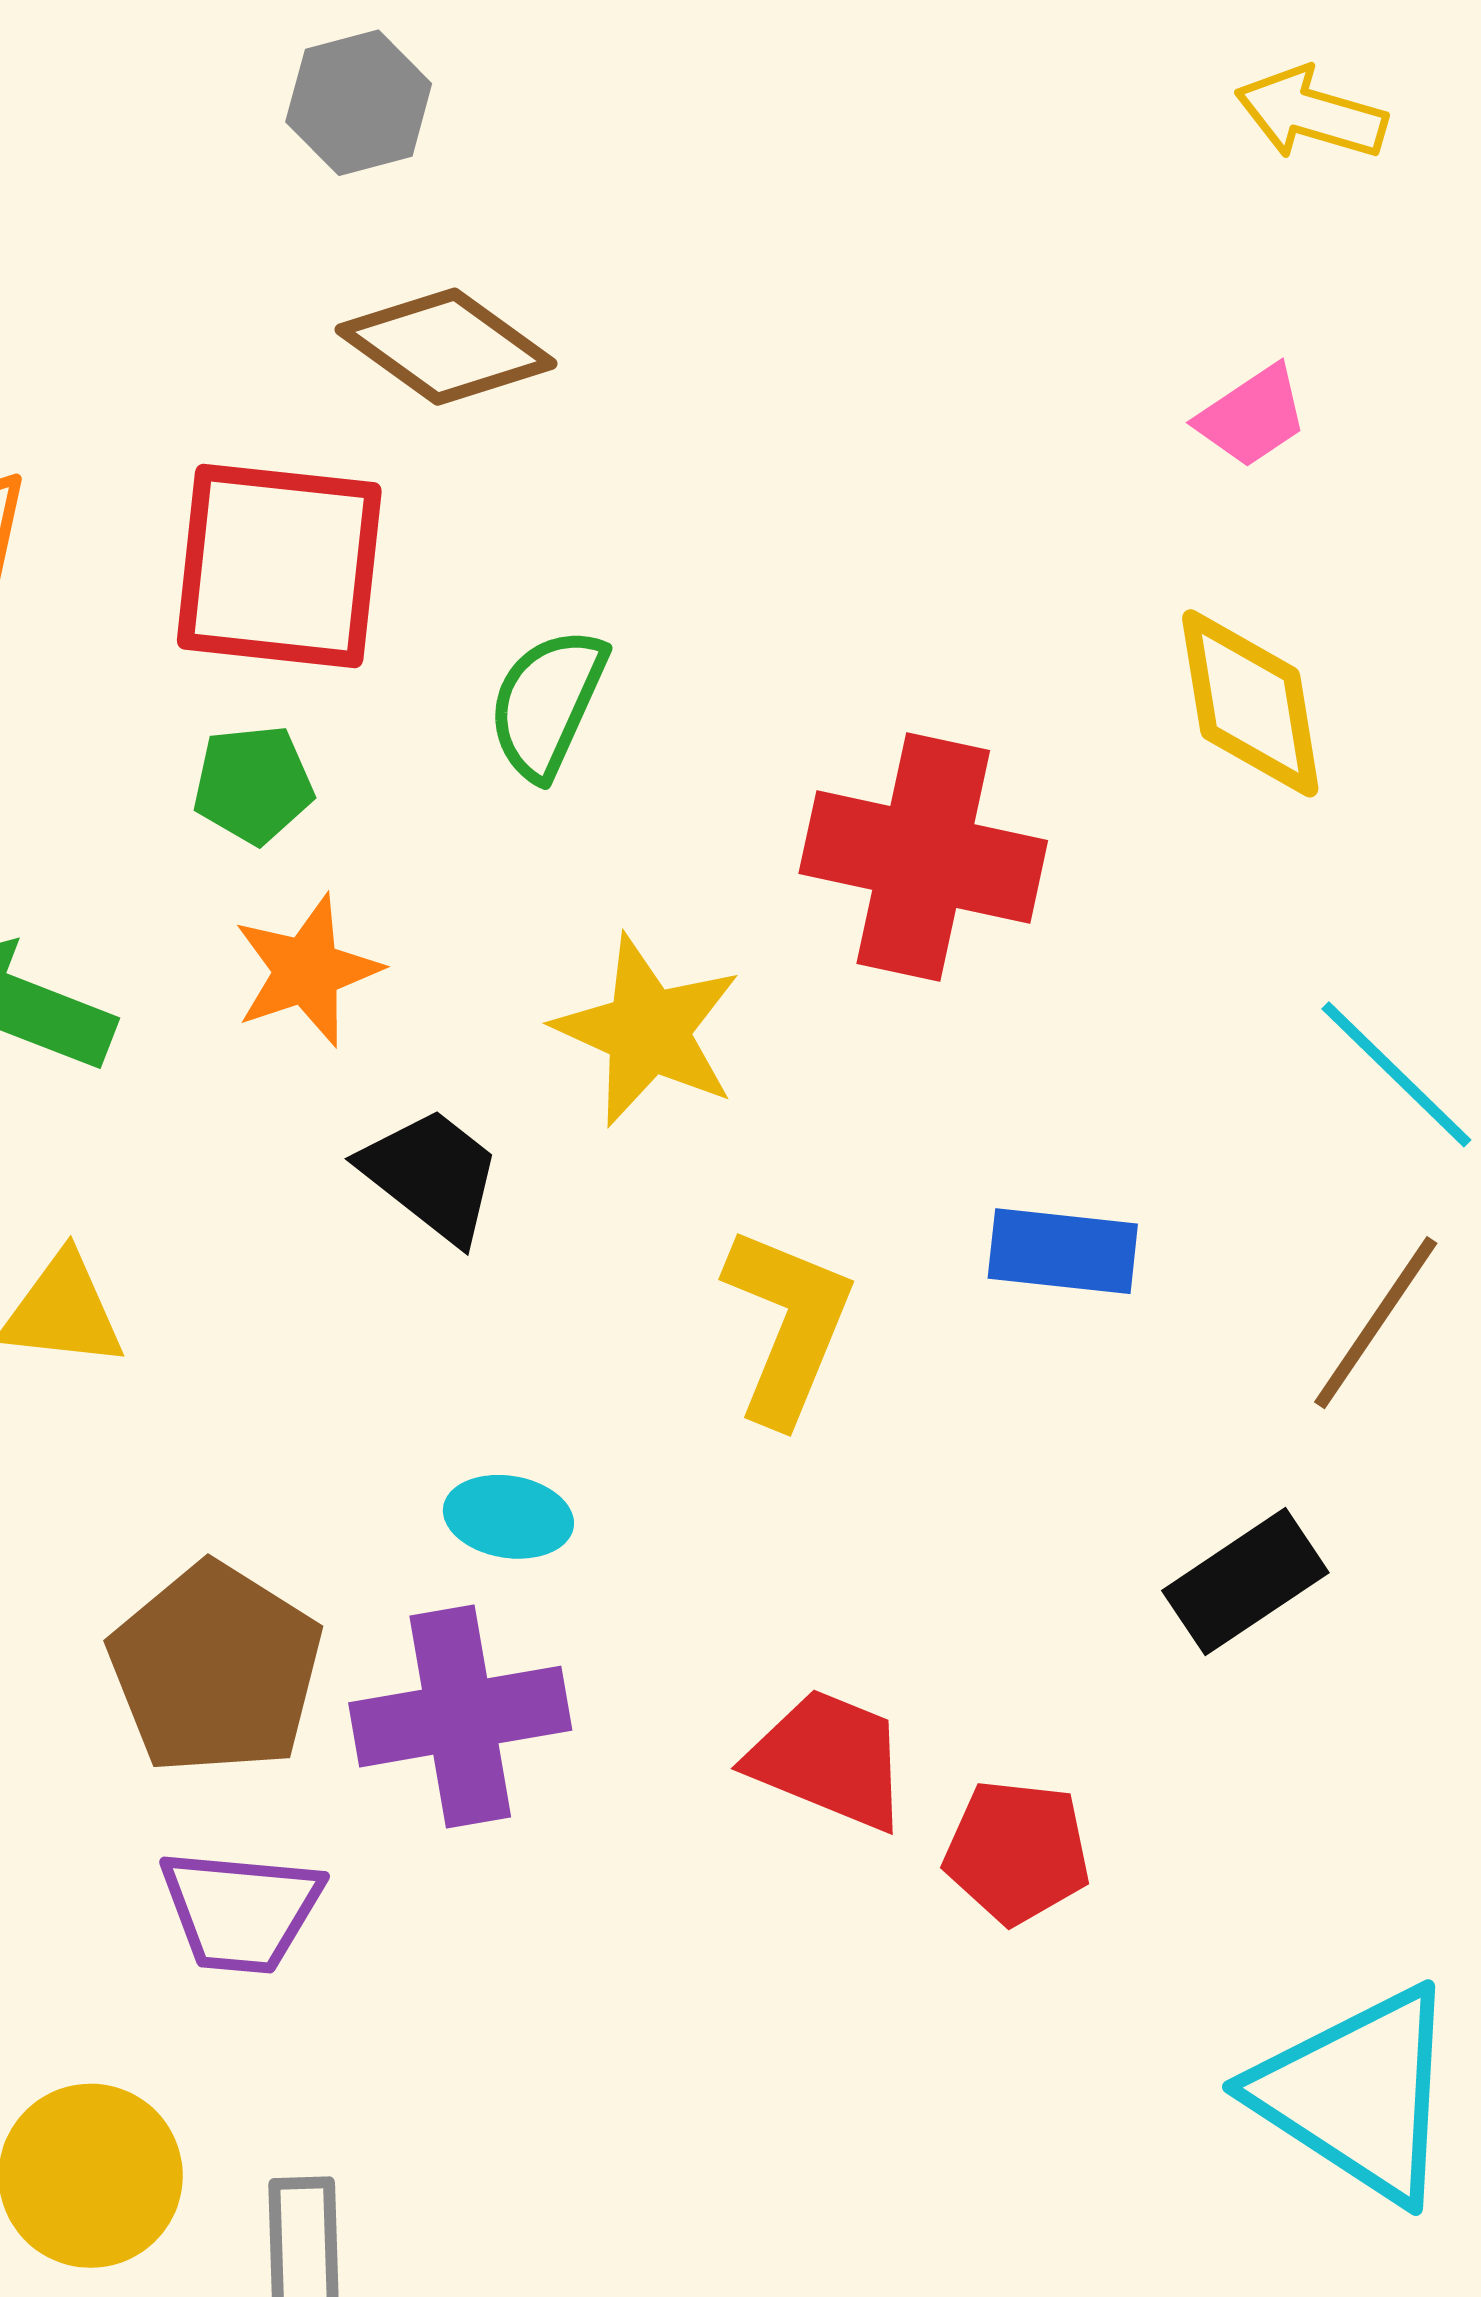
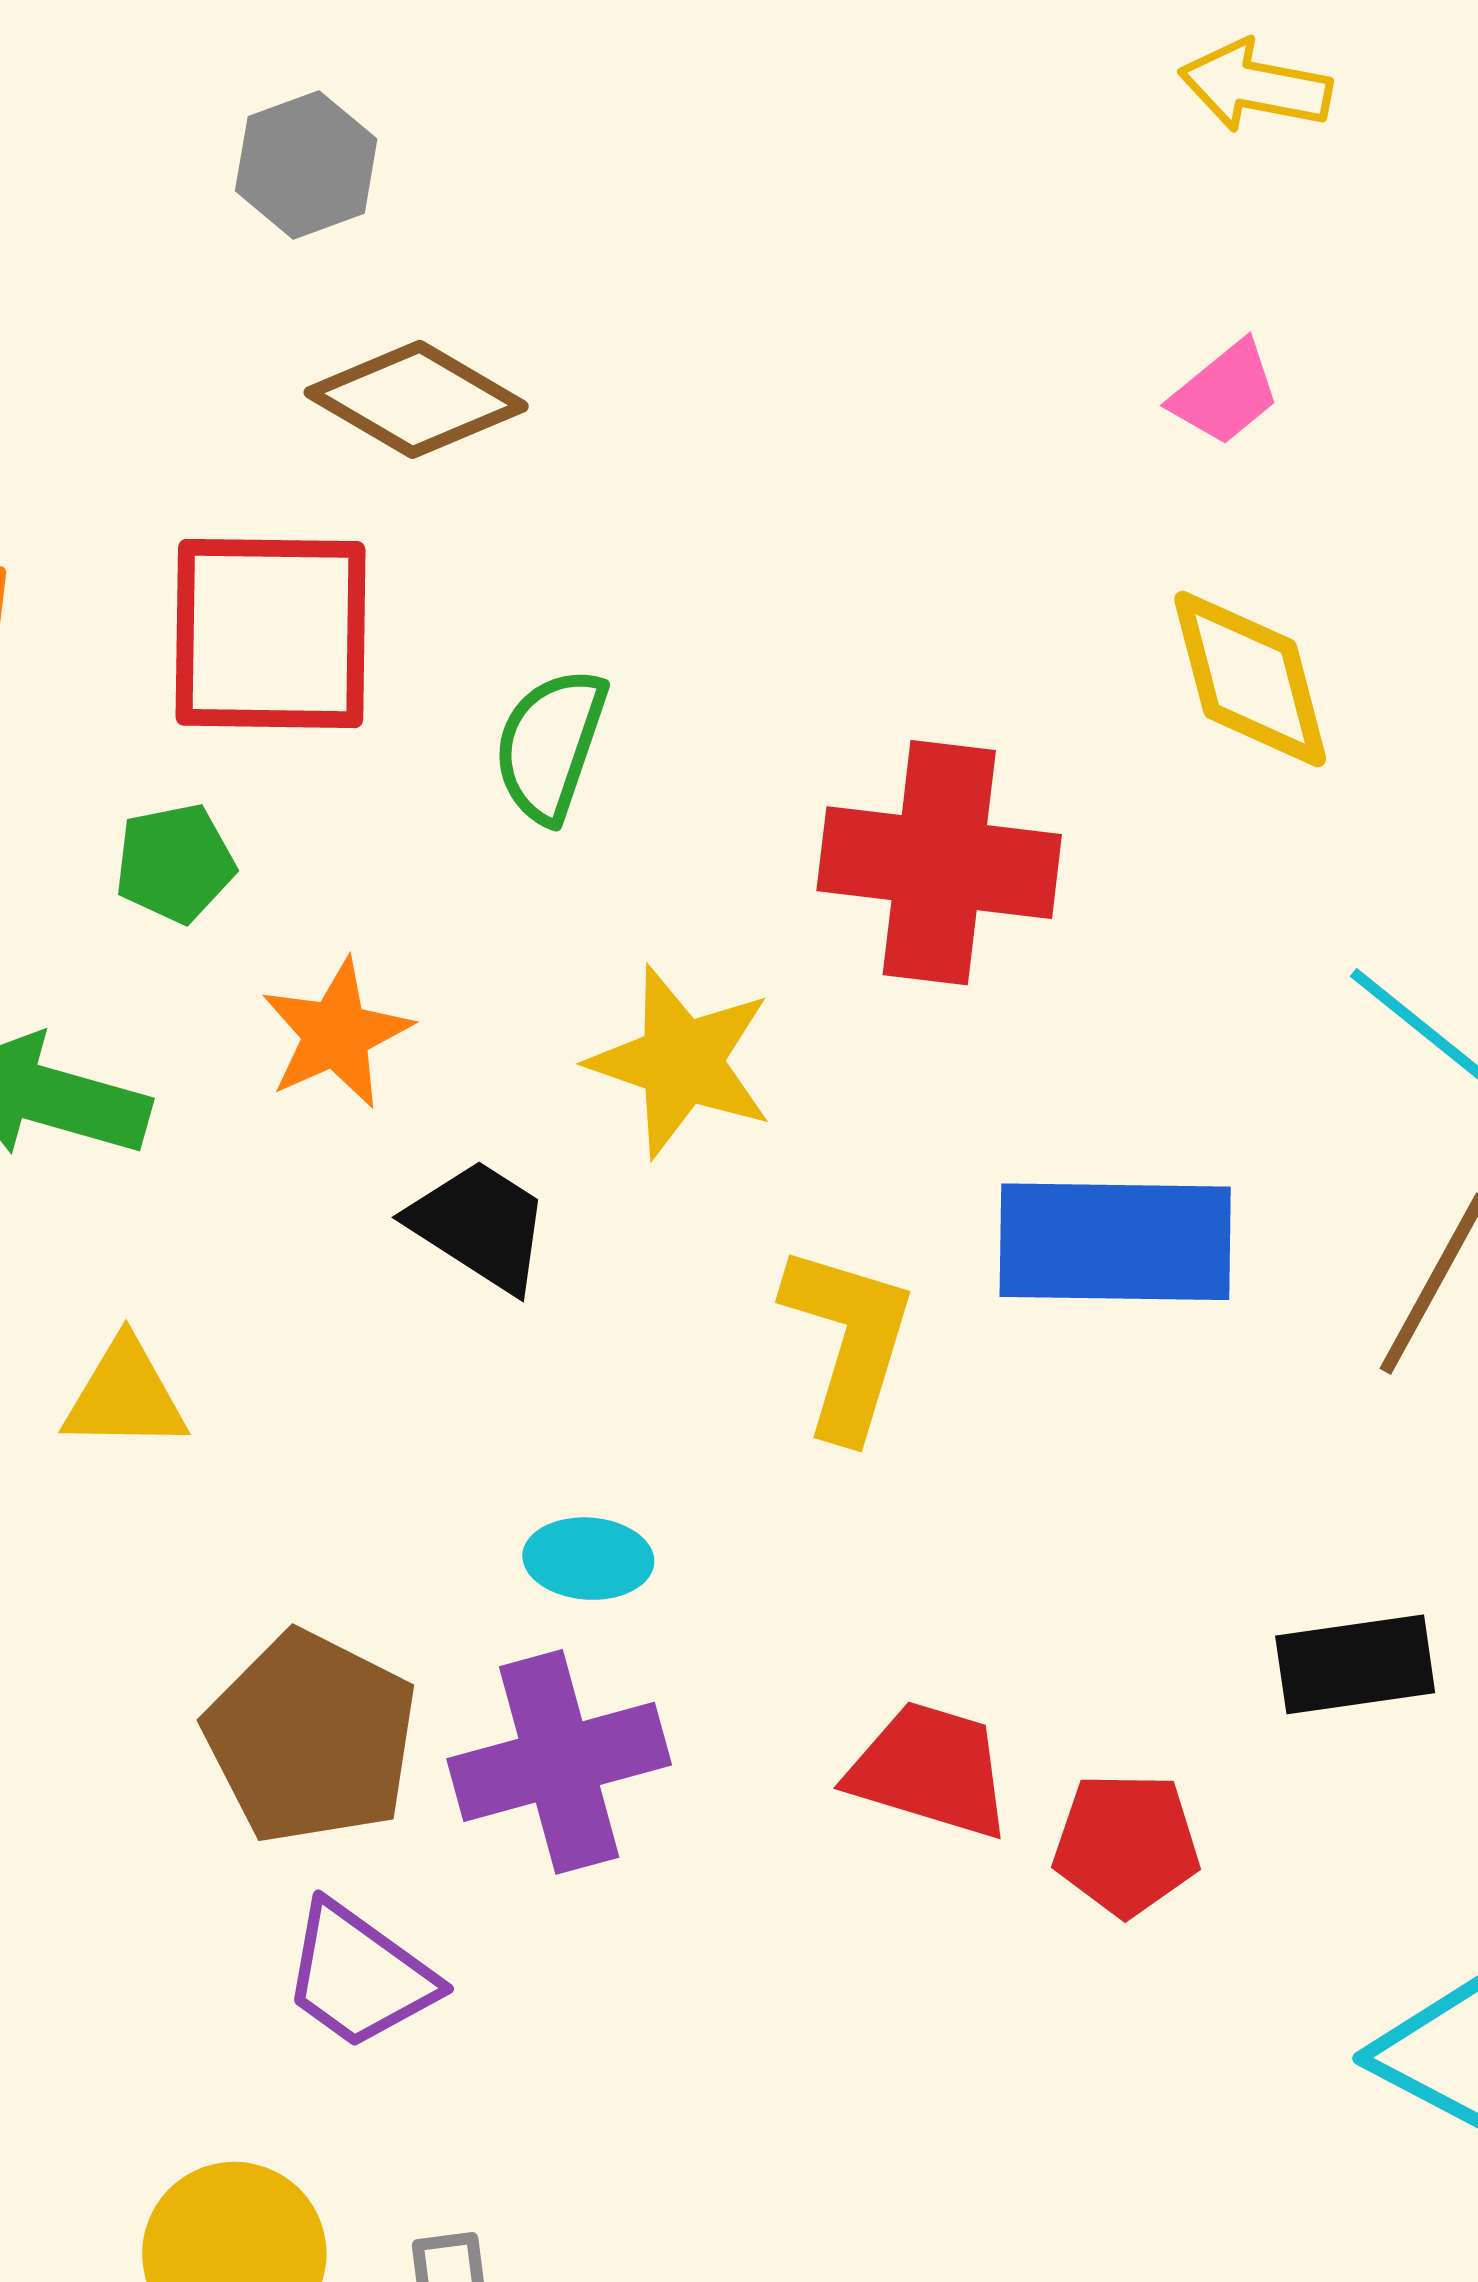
green pentagon: (253, 784) -> (175, 863), moved
blue rectangle: (1063, 1251) -> (1115, 1242), size x1.6
black rectangle: (1245, 1582) -> (1355, 1664), moved, turned 31
purple trapezoid: (241, 1911) -> (359, 1976), turned 36

